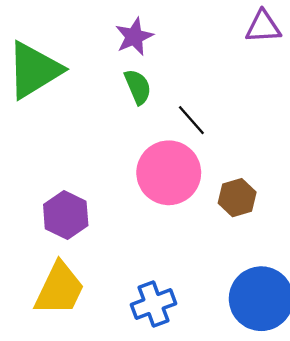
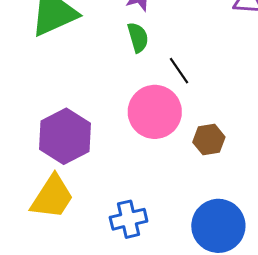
purple hexagon: (66, 215) -> (65, 136), size x1.4

